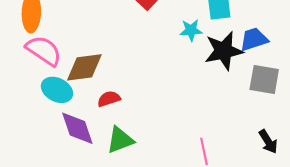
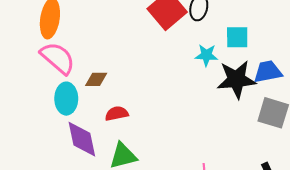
brown diamond: (84, 67) -> (96, 79), size x0.6
cyan ellipse: (57, 90) -> (66, 99), turned 56

